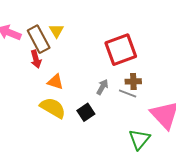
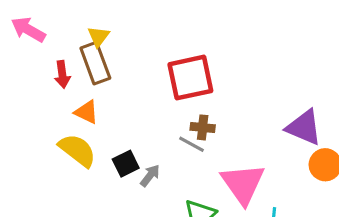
brown rectangle: (39, 39) -> (95, 63), moved
gray arrow: (102, 87) -> (150, 176), moved

